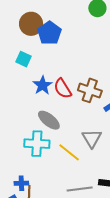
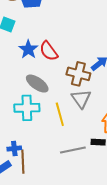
brown cross: (90, 90) -> (78, 74), moved
yellow line: (69, 152) -> (60, 114), turned 40

